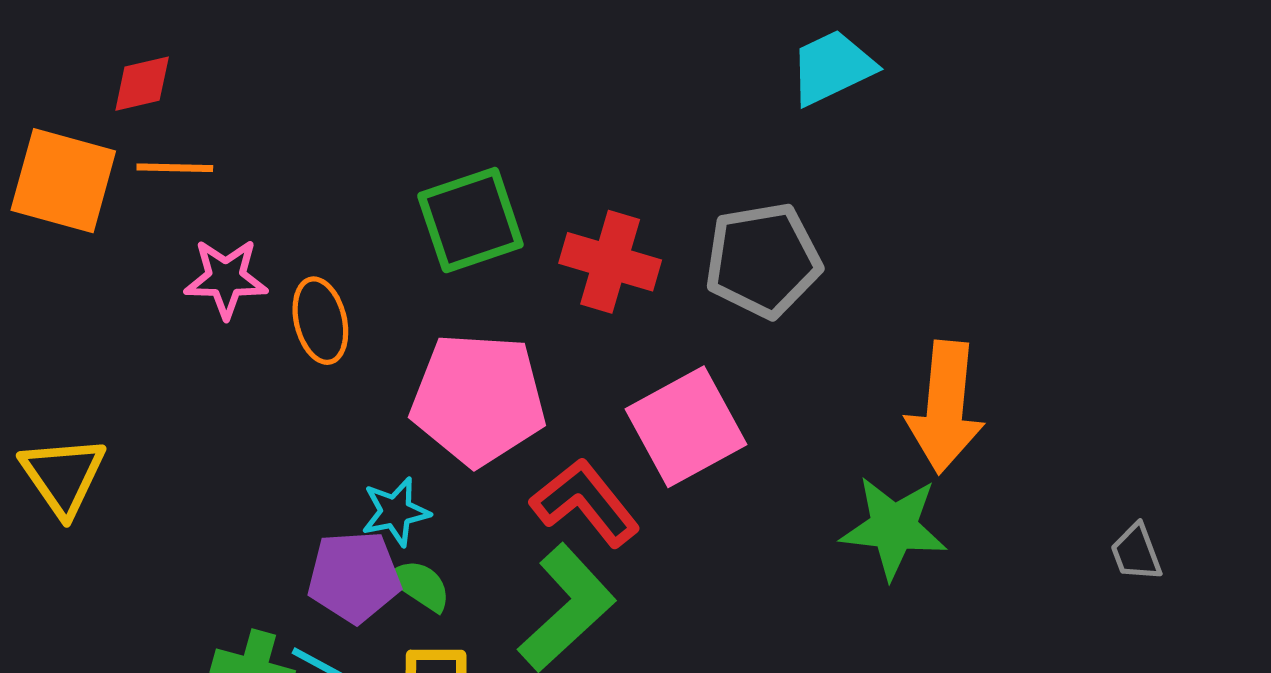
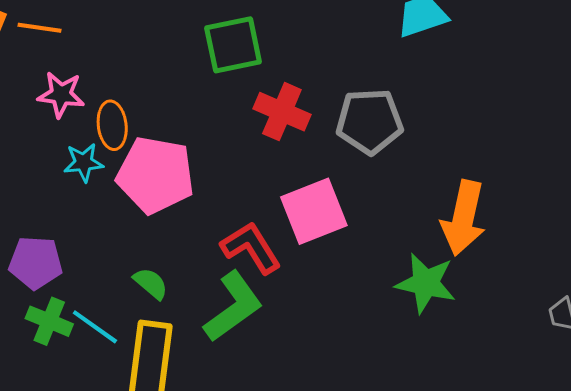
green square: (470, 220) -> (233, 45), moved
pink pentagon: (478, 399) -> (155, 175), moved
cyan star: (396, 512) -> (84, 162), moved
purple pentagon: (354, 577) -> (36, 263), moved

